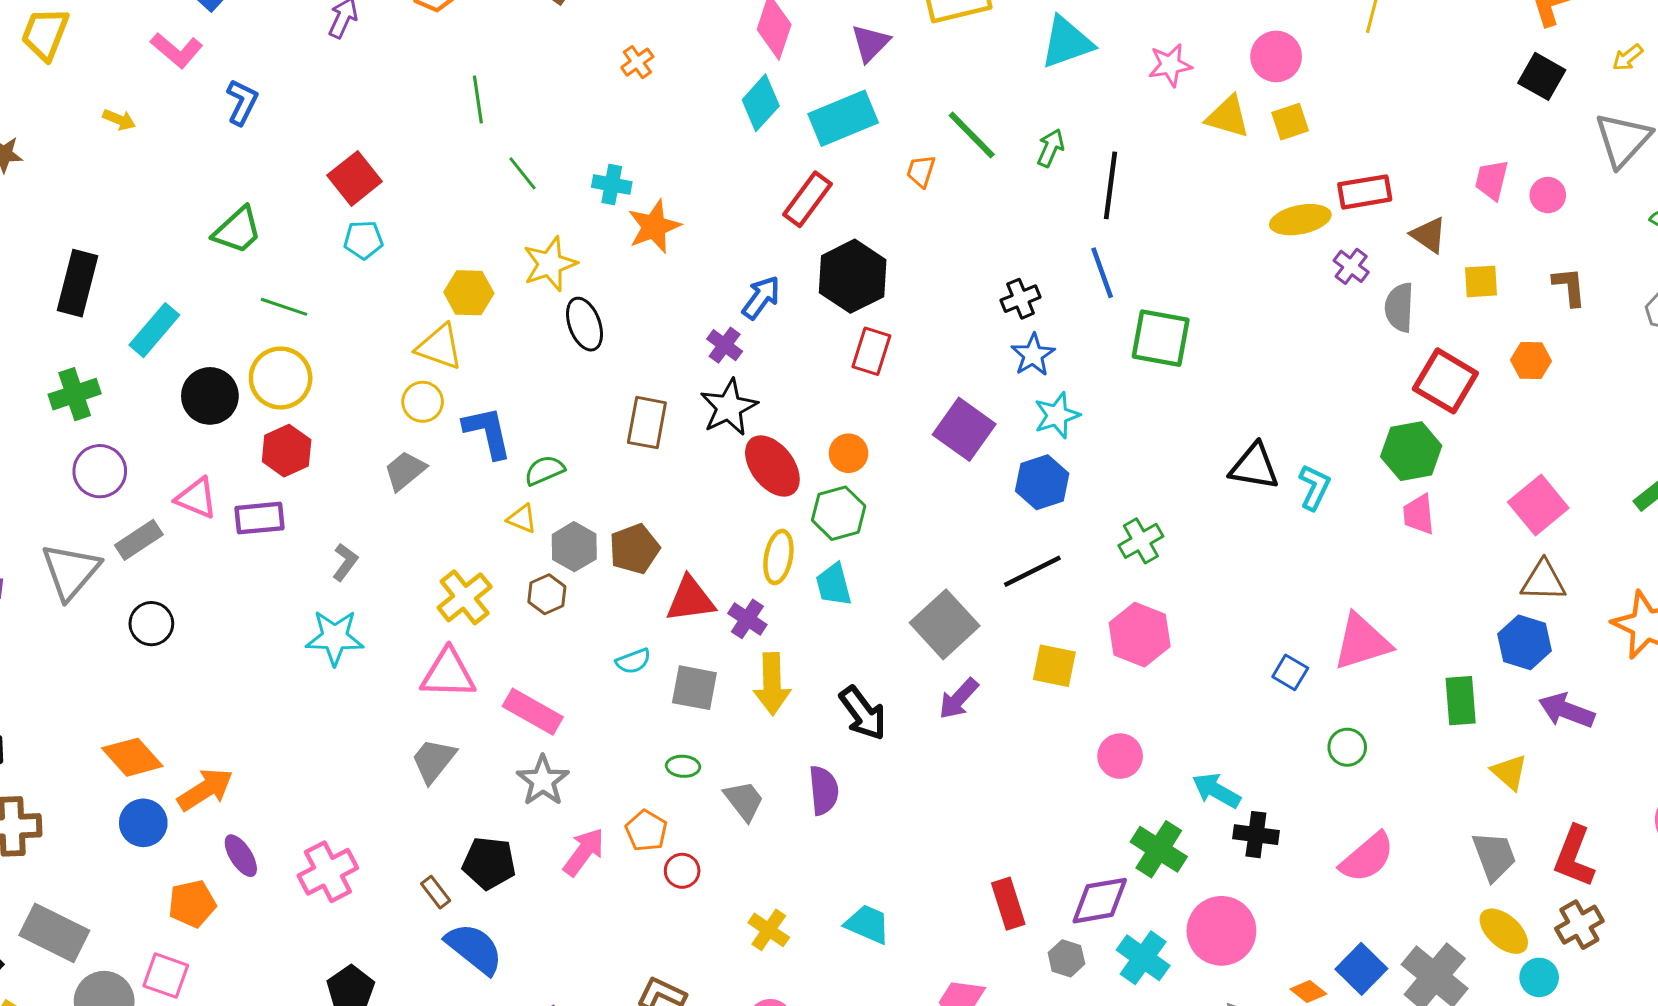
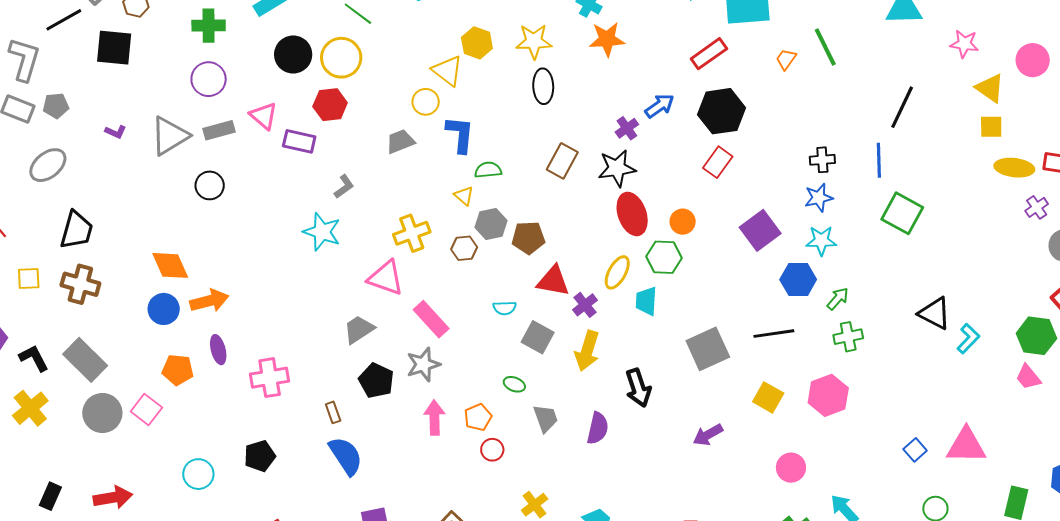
yellow square: (1290, 122) -> (991, 127), moved
green arrow: (1051, 148) -> (838, 299), moved
pink trapezoid: (1419, 514) -> (1028, 377), turned -52
purple arrow: (959, 699) -> (708, 435), moved
pink arrow: (584, 852) -> (434, 418), turned -56
black pentagon: (489, 863) -> (376, 381), moved

